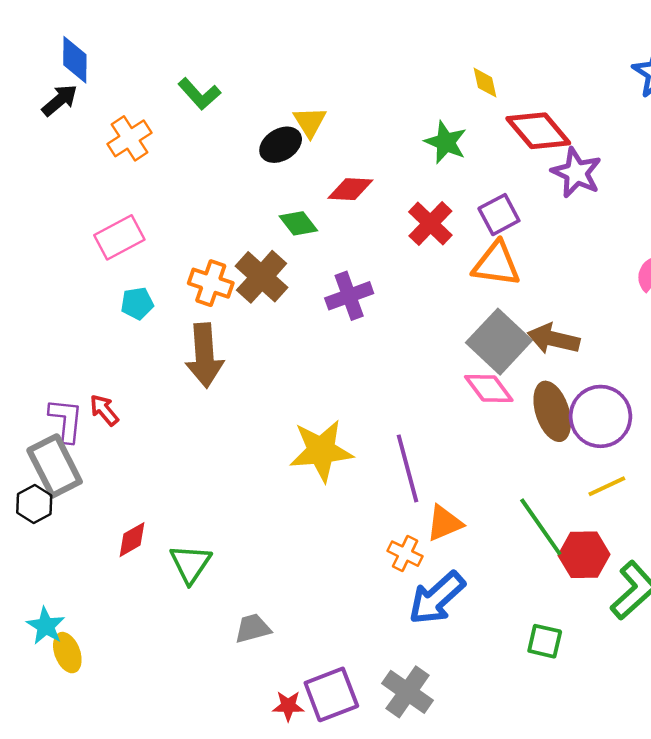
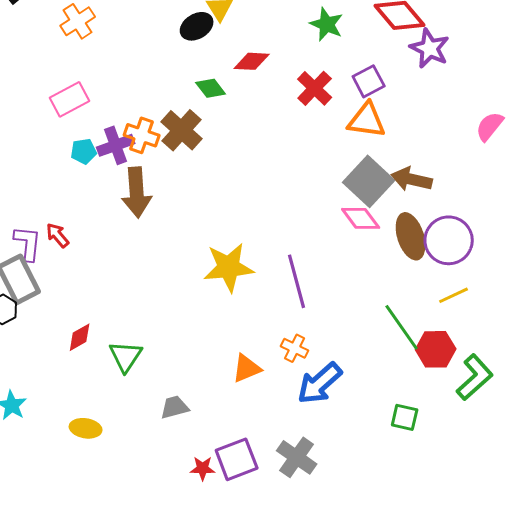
purple cross: (349, 296) -> (116, 145), moved
orange triangle: (444, 523) -> (247, 368), moved
yellow ellipse: (67, 653) -> (86, 428), moved, turned -60

